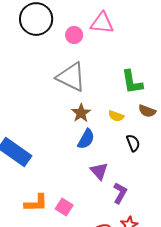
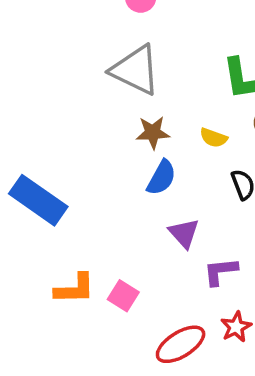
brown star: (81, 113) -> (153, 133), turned 30
purple L-shape: (120, 193) -> (220, 271), turned -125

